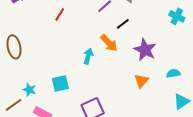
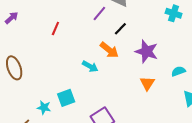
cyan arrow: (88, 56) -> (90, 66), turned 112
cyan star: (29, 90) -> (44, 108), moved

